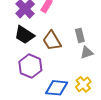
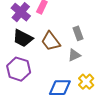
gray triangle: (87, 53) -> (74, 55), moved
purple hexagon: (30, 66) -> (19, 69), moved

